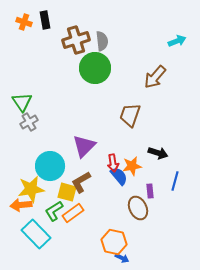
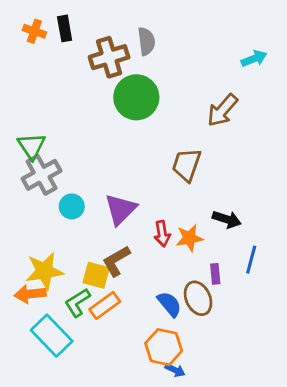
gray semicircle: (102, 41) -> (146, 41), moved
gray cross: (29, 122) -> (42, 175), size x1.5
cyan circle: (50, 166) -> (72, 206), moved, size x0.6
blue semicircle: (119, 176) -> (169, 304), moved

